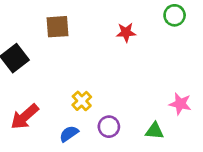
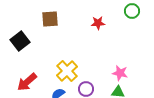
yellow cross: (82, 101) -> (67, 71), size x1.5
pink star: (180, 104) -> (120, 73), moved

